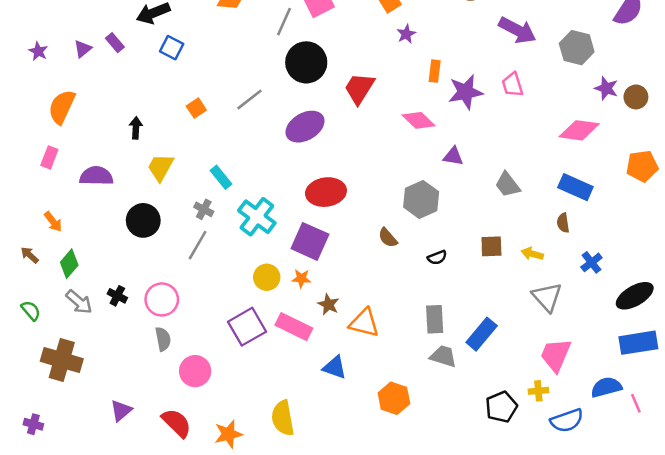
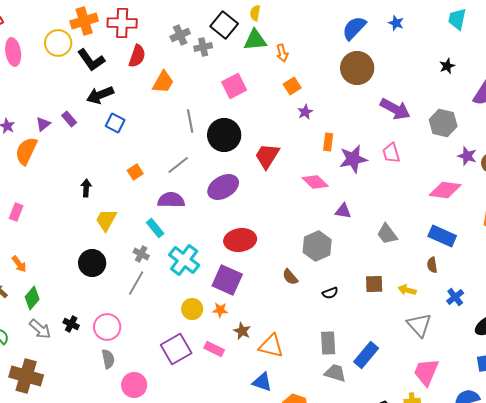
gray line: (284, 22) -> (190, 121), moved, turned -35
orange semicircle: (62, 107) -> (26, 151), moved
purple semicircle: (96, 176) -> (171, 200), moved
pink rectangle: (294, 327) -> (214, 349), size x0.7
blue triangle: (335, 367) -> (262, 382), moved

